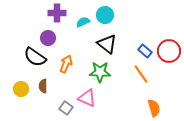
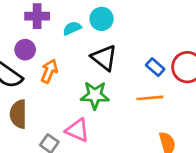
orange arrow: (66, 64) -> (49, 71), moved
orange line: (141, 74) -> (150, 98), turned -60
brown semicircle: (43, 86) -> (18, 114), size x1.5

